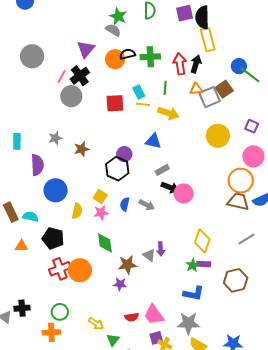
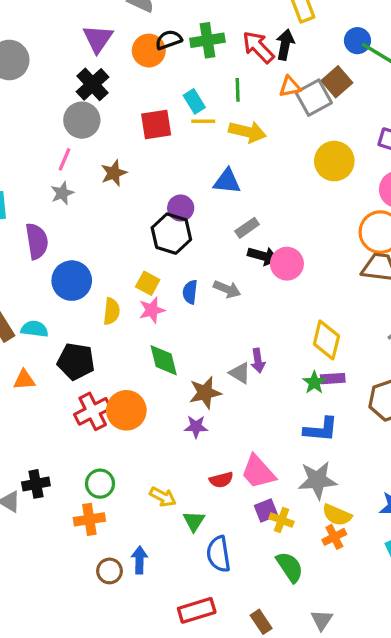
red arrow: (180, 64) -> (258, 47), turned -30
pink line: (62, 76) -> (65, 159), moved
brown star: (82, 149) -> (114, 173), moved

